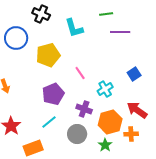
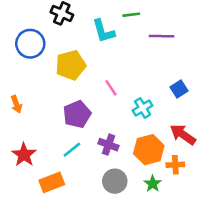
green line: (106, 14) -> (131, 15), moved
purple cross: (84, 109) -> (108, 145), moved
gray circle: (77, 134) -> (115, 181), moved
green star: (105, 145) -> (153, 184), moved

